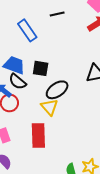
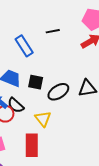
black semicircle: (18, 82) -> (16, 105), moved
black ellipse: (57, 90) -> (58, 92), moved

